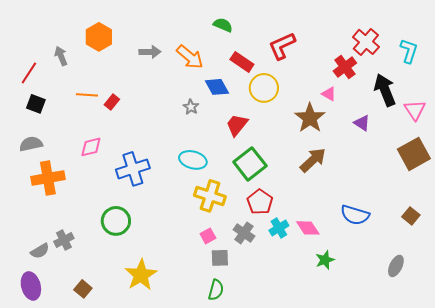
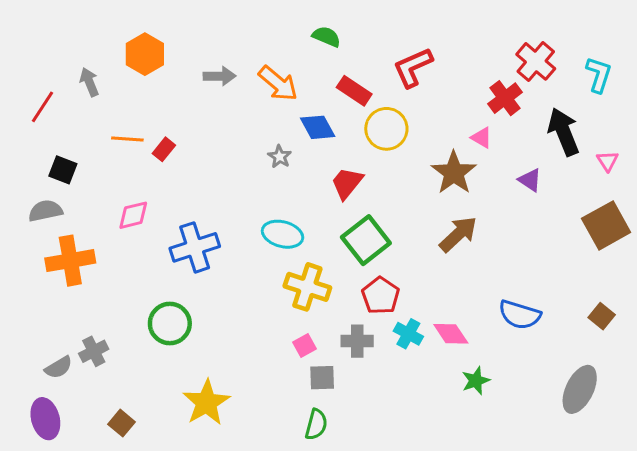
black square: (36, 104) -> (63, 170), moved
pink triangle: (415, 110) -> (607, 161), size x0.7
cyan cross: (279, 228) -> (408, 334), turned -30
gray cross: (244, 233) -> (357, 341), turned -35
gray ellipse: (396, 266) -> (580, 389), size x1.5

